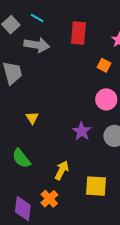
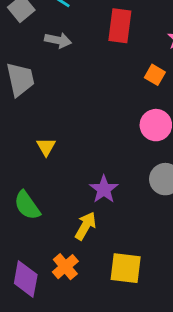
gray arrow: (37, 45) -> (58, 40), size x0.7
purple star: (82, 131) -> (104, 189), moved
yellow square: (96, 186) -> (126, 268), moved

